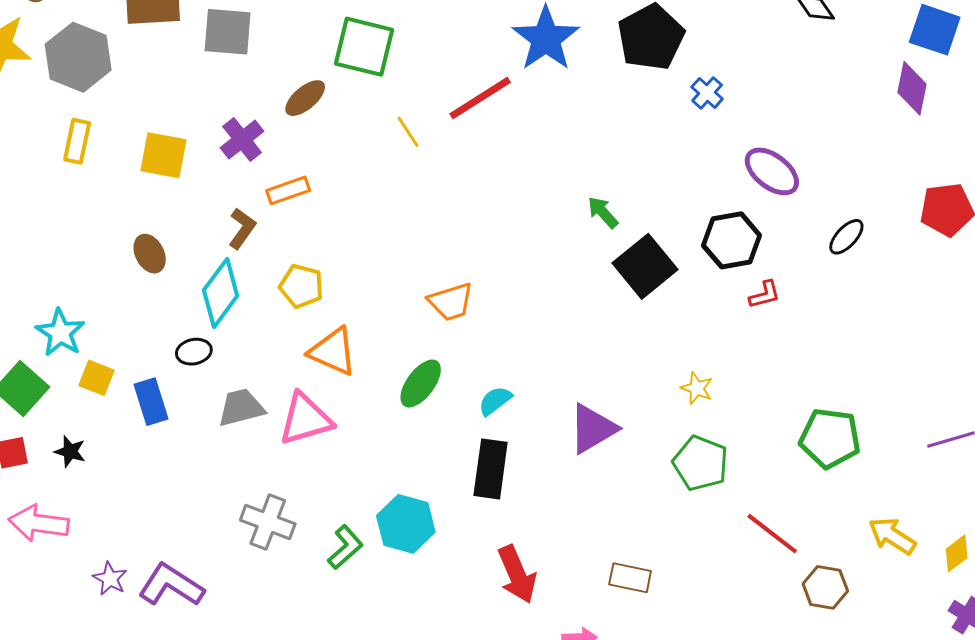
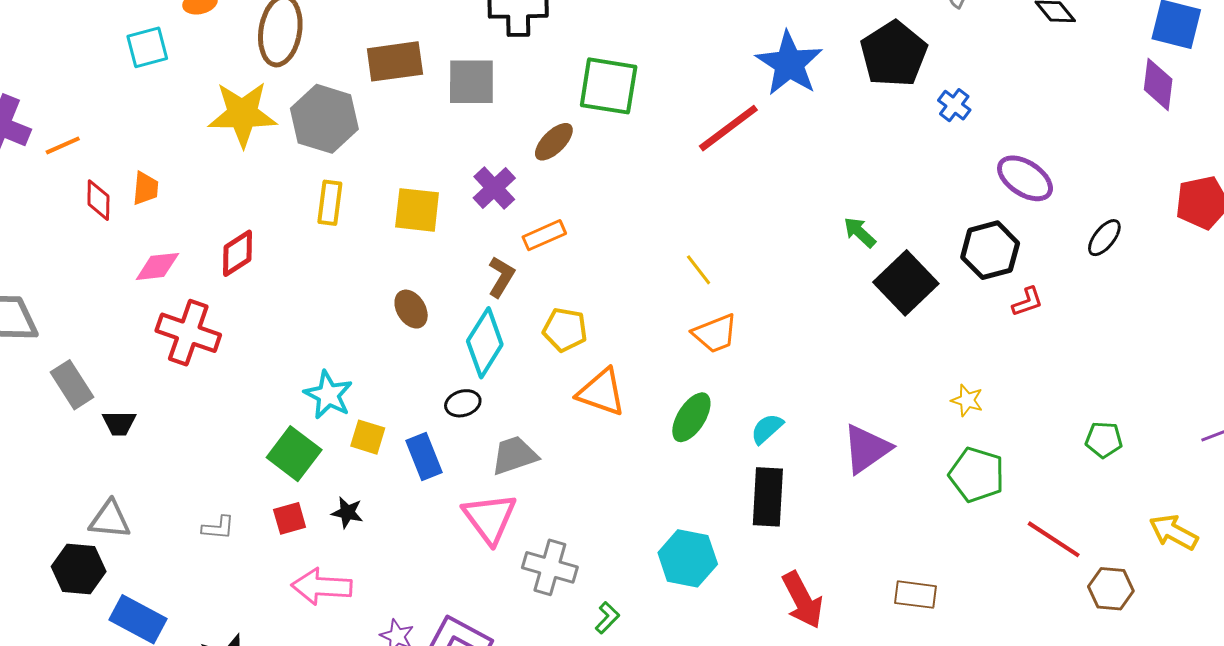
yellow line: (408, 132) -> (699, 270), moved
pink triangle: (305, 419) -> (490, 518), moved, turned -46
green pentagon: (830, 438) -> (1104, 440), size x0.6
green L-shape: (345, 547) -> (607, 618), moved, size x0.7

